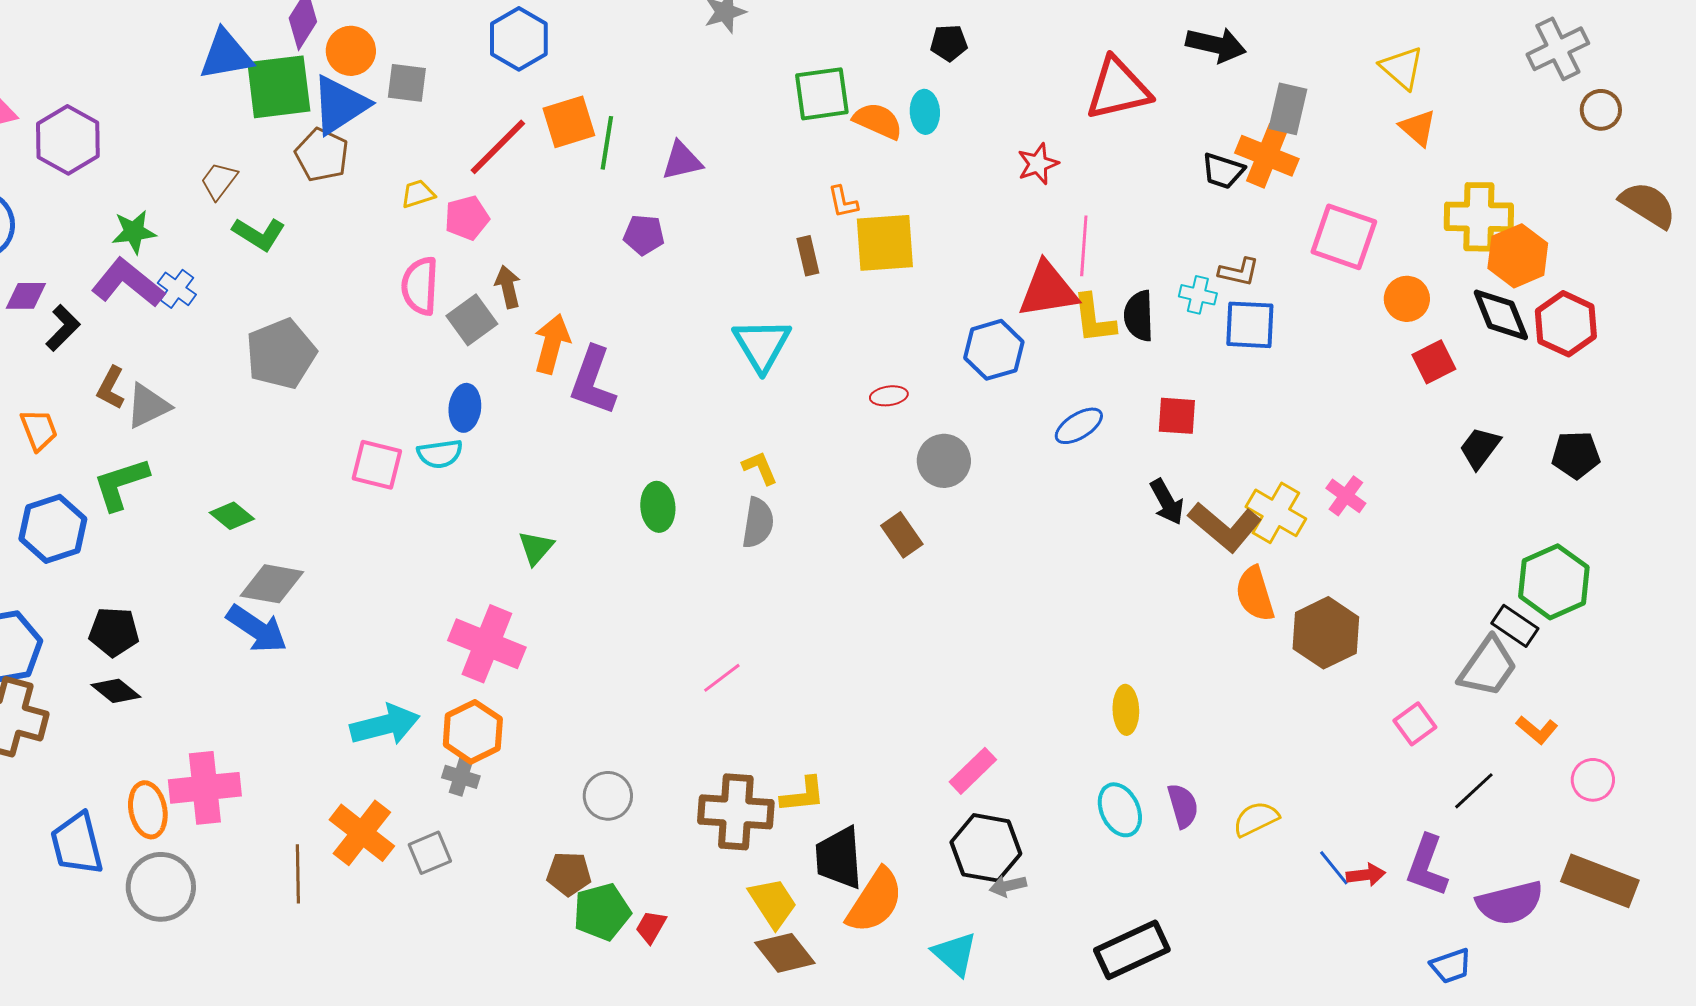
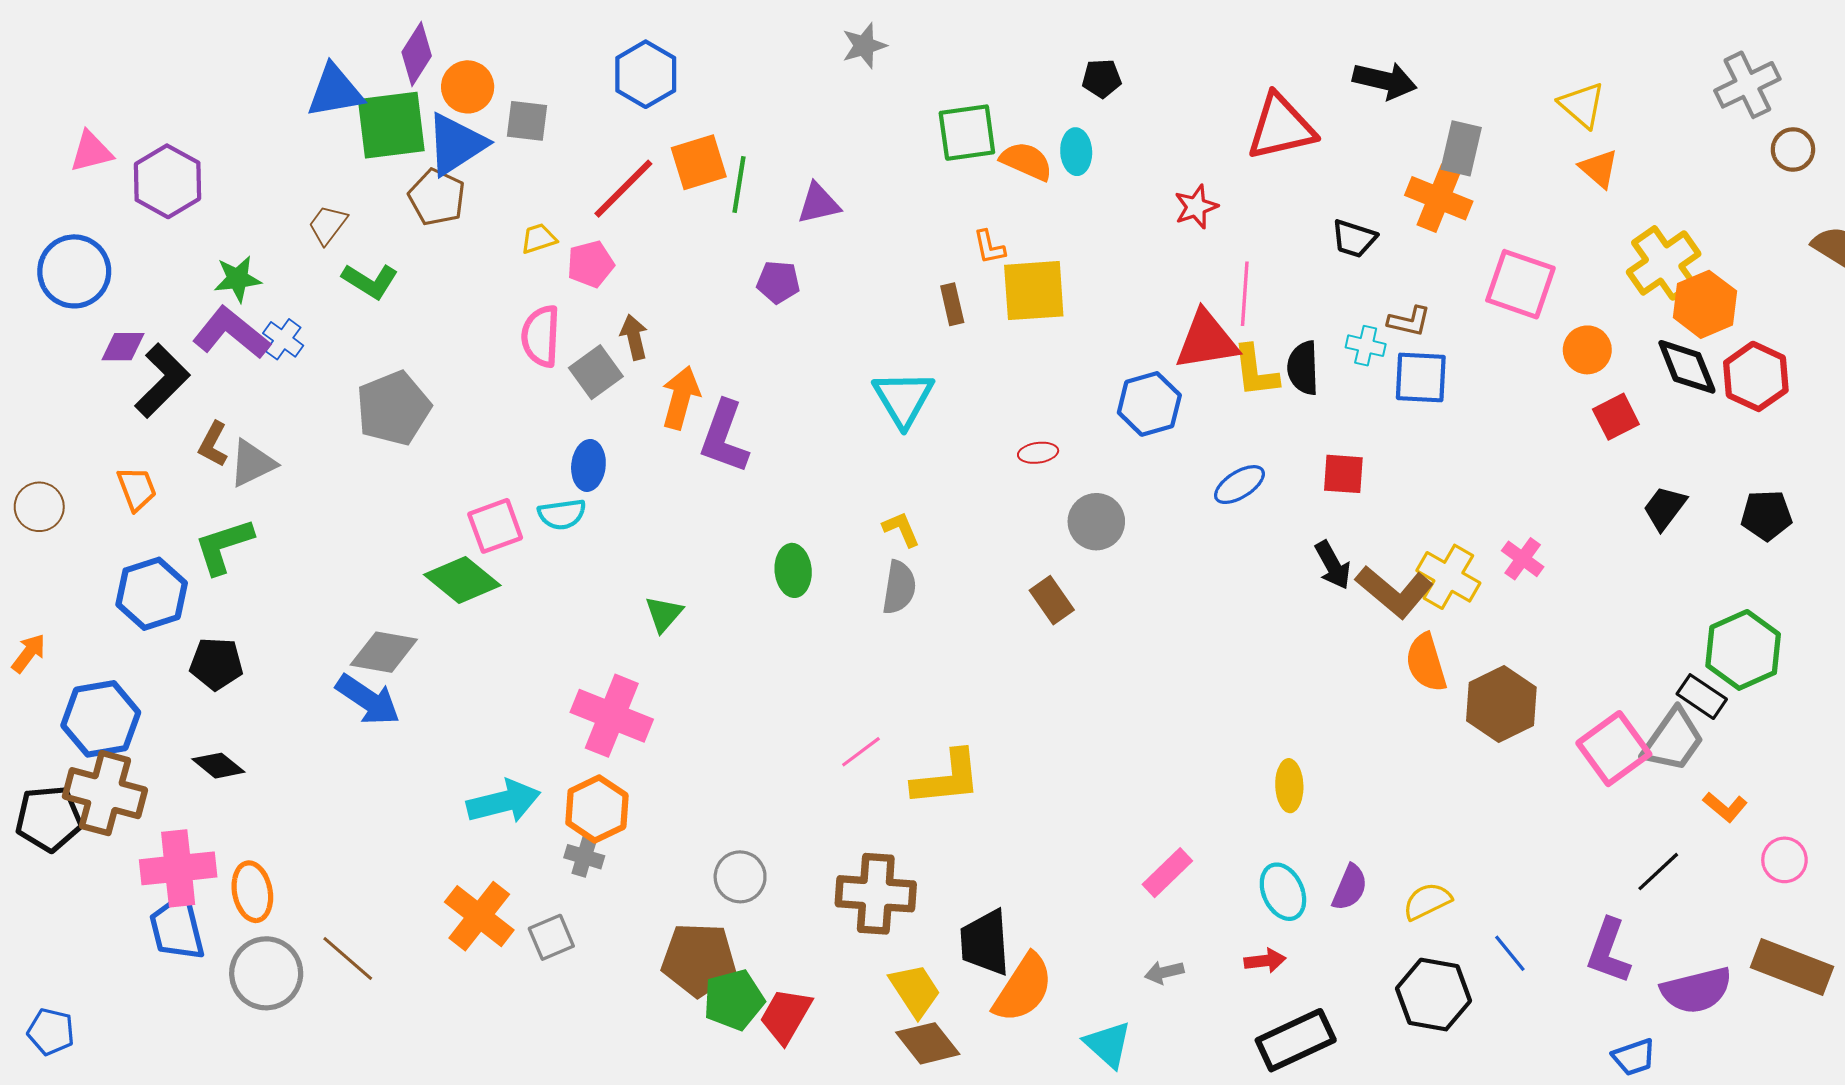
black trapezoid: (1223, 171) -> (1354, 239), moved
yellow cross: (1479, 217) -> (1664, 263), turned -36
black L-shape: (63, 328) -> (162, 381), size x1.5
pink square: (377, 465) -> (495, 526), turned -34
green diamond: (232, 516) -> (462, 580), moved, size x1.6
black pentagon: (114, 632) -> (216, 664), moved
pink square: (1415, 724) -> (1614, 749), moved, size x1.6
pink rectangle: (973, 771) -> (1167, 873), moved
pink cross: (205, 788) -> (178, 868), moved
yellow L-shape: (803, 795) -> (947, 778), moved, size x1.5
purple semicircle: (1183, 806) -> (1350, 887), turned 39
black hexagon: (986, 848) -> (1434, 995), moved
brown line: (298, 874) -> (348, 959), moved, turned -48
brown pentagon: (569, 874) -> (699, 960), size x1.6
red arrow: (1366, 875) -> (1265, 961), moved
red trapezoid: (651, 927) -> (786, 1016), size x1.6

